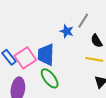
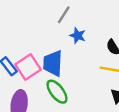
gray line: (83, 21) -> (64, 15), moved

